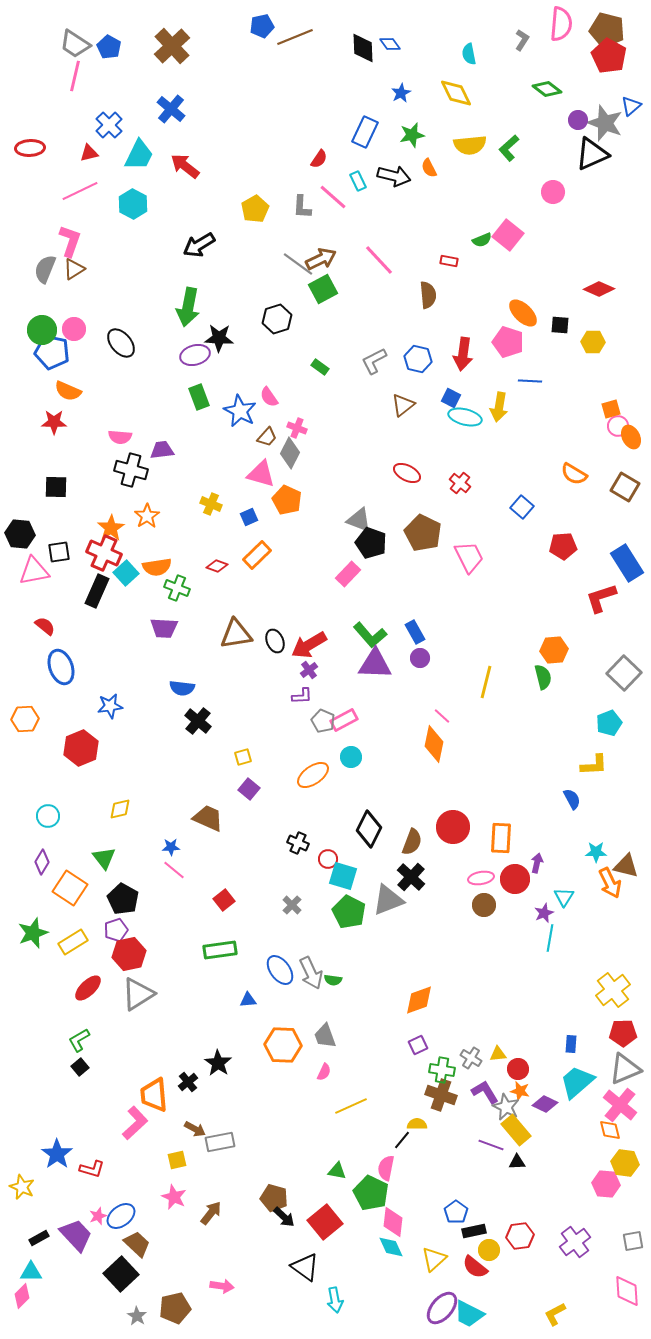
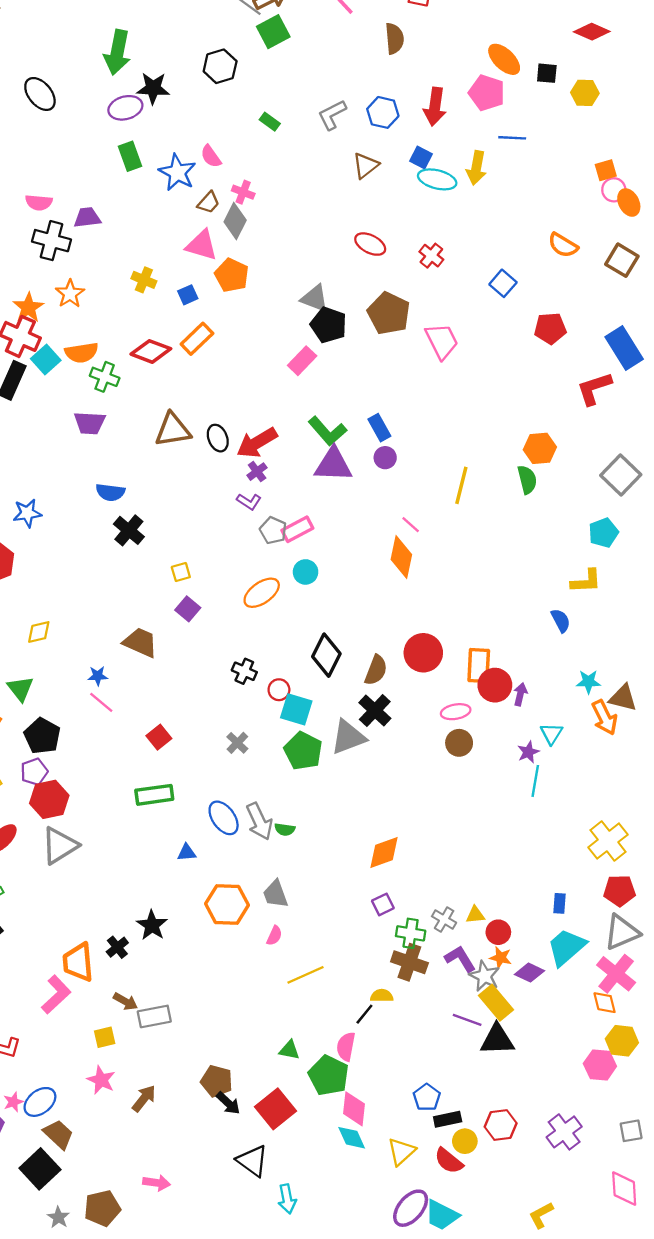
red diamond: (217, 566) -> (151, 351), size x1.6
purple L-shape: (302, 696) -> (249, 502), turned 35
red circle: (515, 879) -> (495, 685), moved
black triangle: (517, 1162) -> (497, 1040), size x1.8

